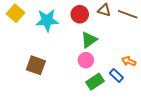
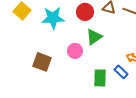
pink circle: (86, 60) -> (75, 51), moved
green rectangle: (95, 82) -> (100, 78), turned -54

